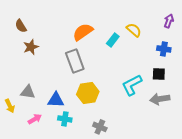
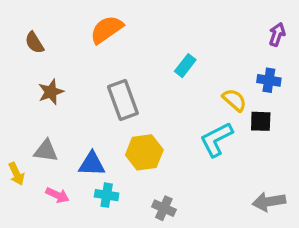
yellow semicircle: (134, 30) -> (234, 100), moved
orange semicircle: (83, 32) -> (107, 30), moved
brown star: (31, 47) -> (51, 92), moved
gray arrow: (160, 99) -> (269, 202), moved
pink arrow: (35, 119) -> (57, 195), turned 56

